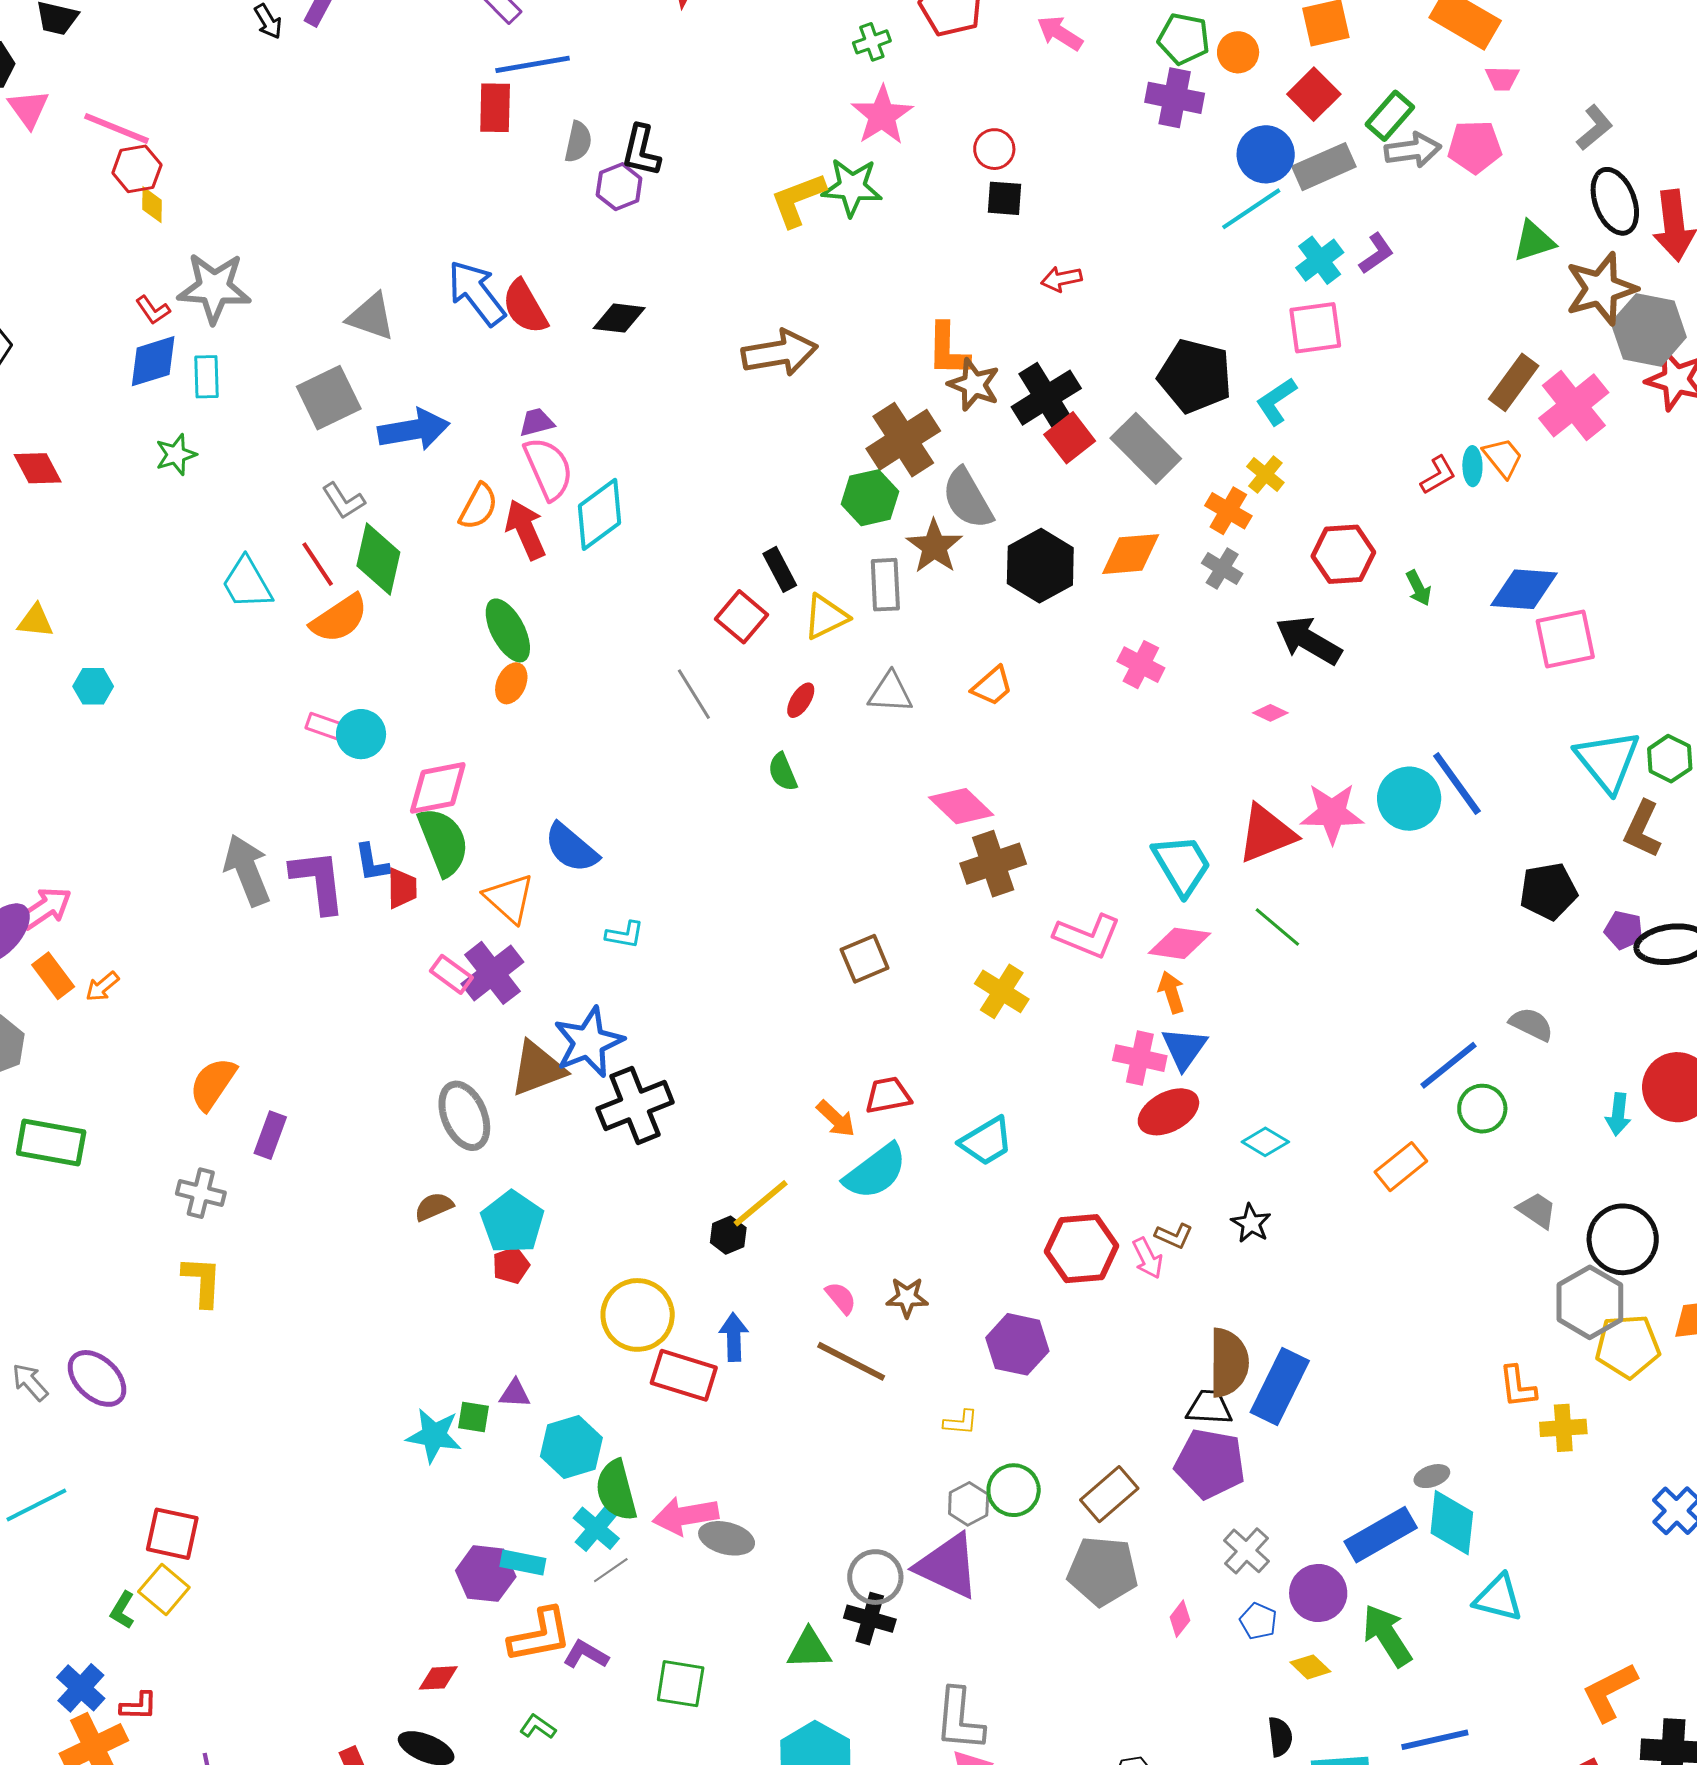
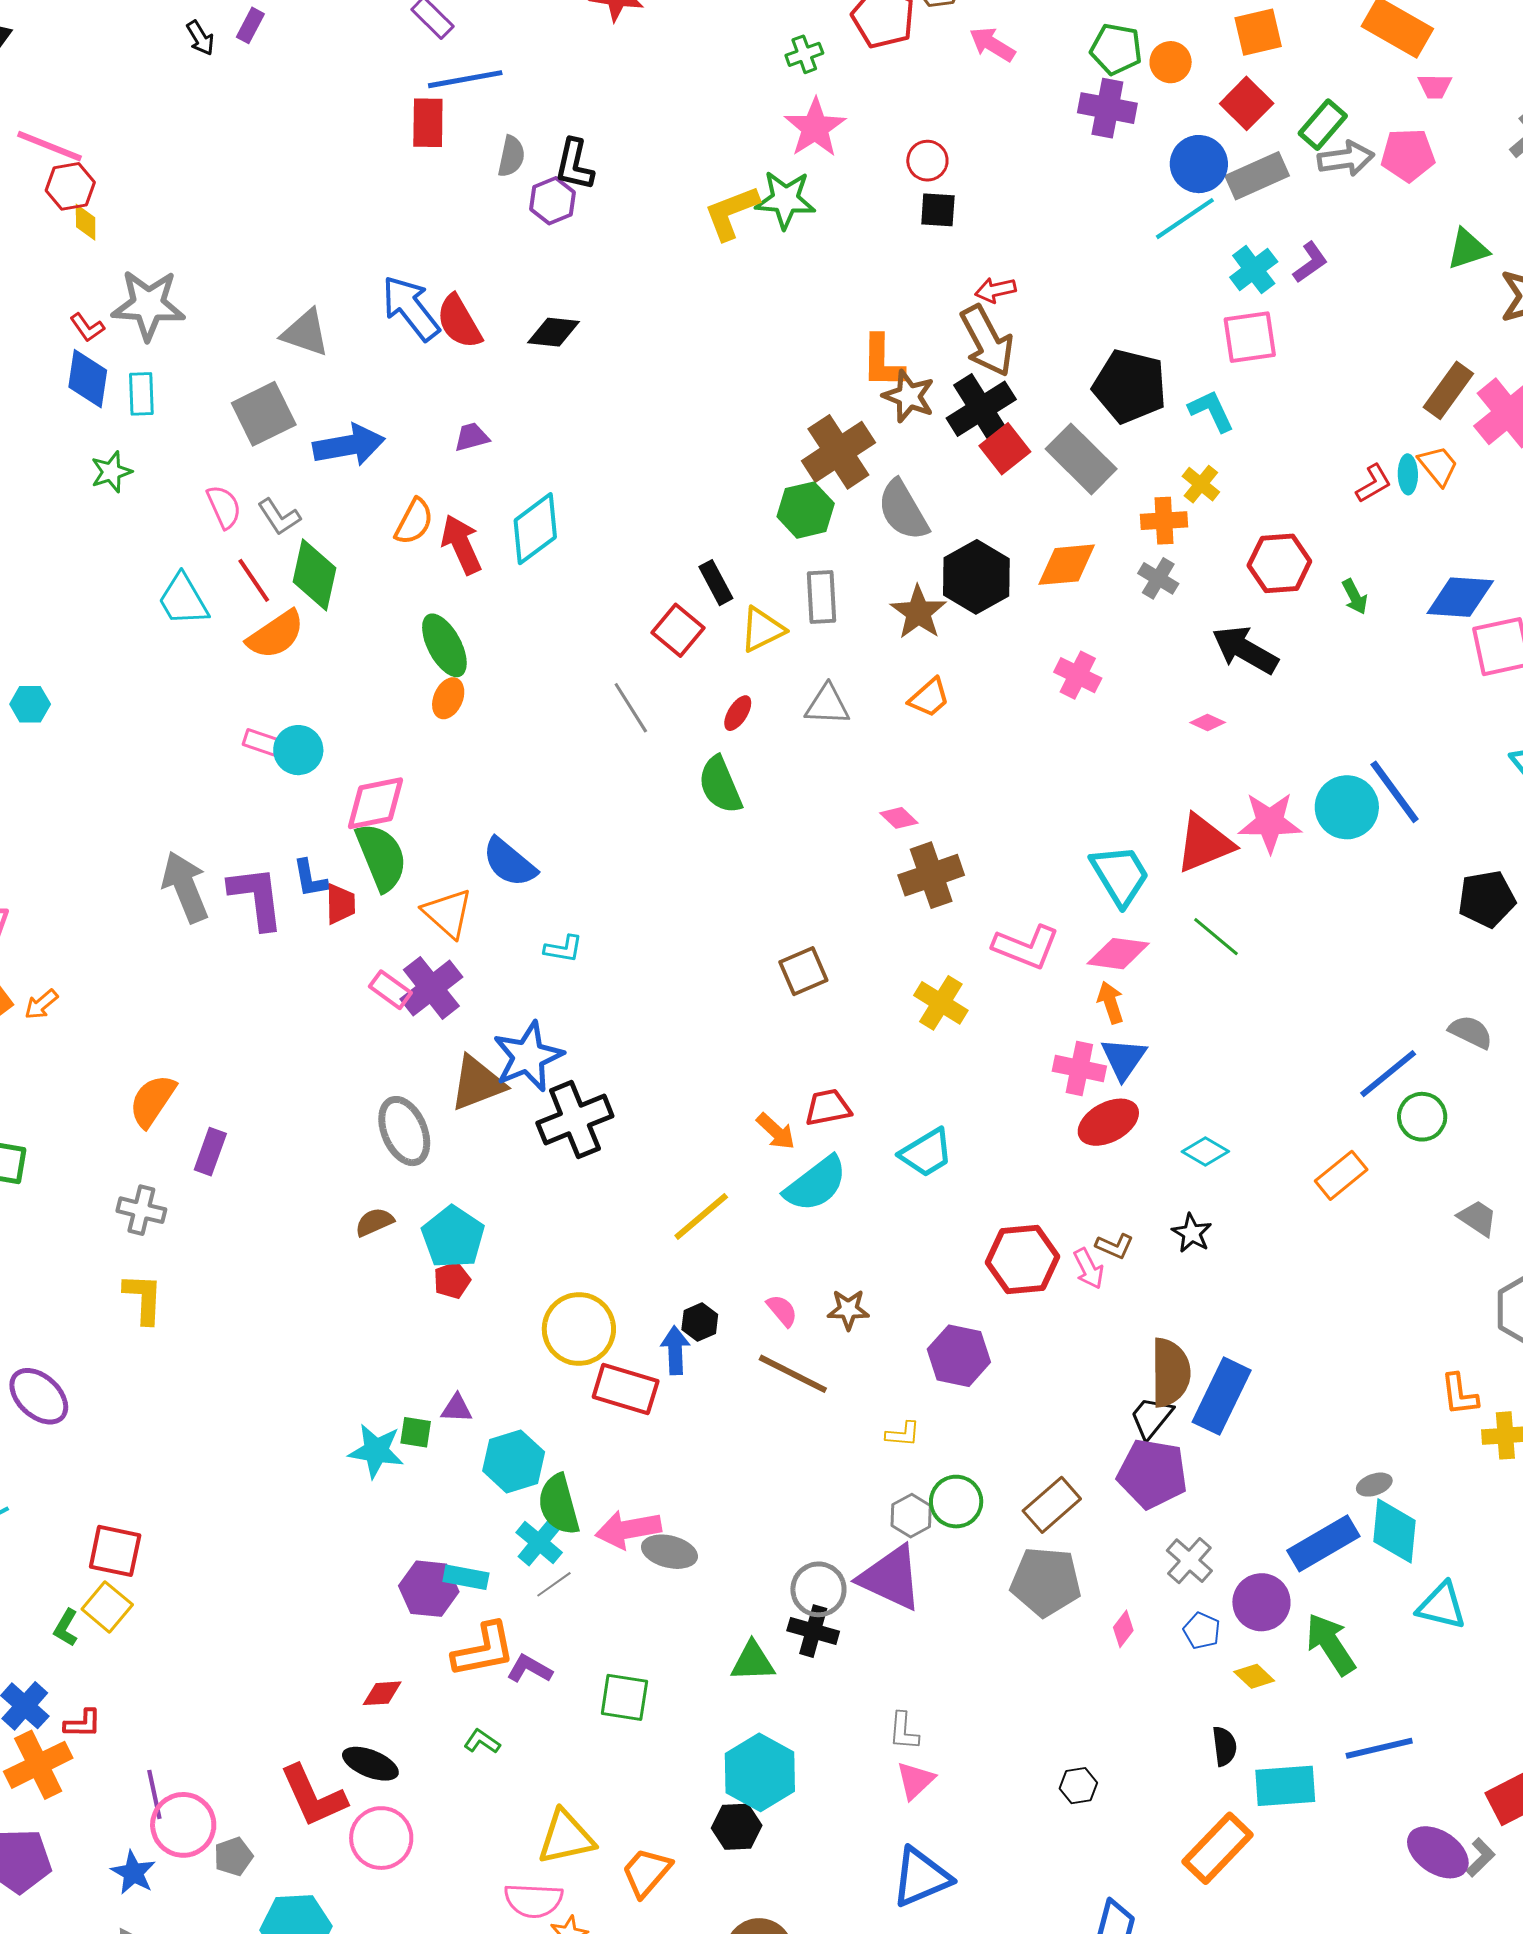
brown arrow: (780, 353) -> (987, 341), moved, turned 72
blue diamond: (153, 361) -> (88, 379), turned -64
cyan L-shape: (1276, 401) -> (1211, 411), turned 99
pink semicircle: (548, 468) -> (224, 507), moved, size x0.7
orange cross: (1228, 511) -> (1164, 521), turned -33
brown star: (934, 546) -> (918, 612), moved
green semicircle: (783, 772) -> (720, 785), size x1.5
pink diamond: (961, 806) -> (899, 818), size x0.6
black hexagon: (728, 1235) -> (700, 1322), moved
black trapezoid: (1209, 1407) -> (1151, 1417), turned -54
gray L-shape: (960, 1719) -> (904, 1731), size x0.6

